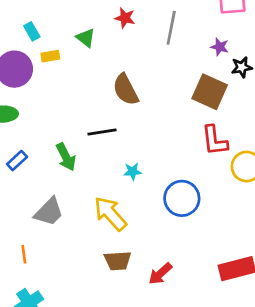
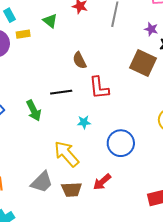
brown semicircle: (126, 90) -> (80, 60), size x0.7
red L-shape: (215, 140) -> (99, 88), moved
gray trapezoid: (49, 212) -> (42, 182), moved
red arrow: (160, 274) -> (102, 182), moved

